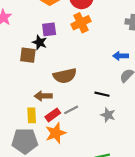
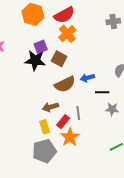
black star: (40, 42) -> (35, 60), size x1.5
brown square: (28, 55) -> (59, 59), moved, turned 35
blue arrow: (121, 56) -> (87, 78), moved
gray line: (71, 110) -> (78, 113), turned -56

